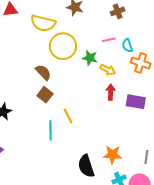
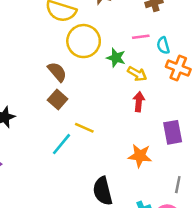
purple rectangle: (136, 102) -> (173, 132), moved, turned 66
yellow line: (68, 116) -> (84, 128), turned -42
cyan line: (51, 130) -> (61, 144), turned 36
orange star: (112, 155) -> (140, 156), moved

